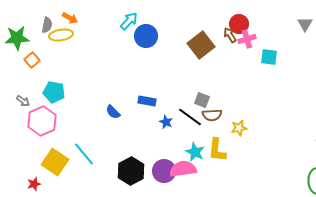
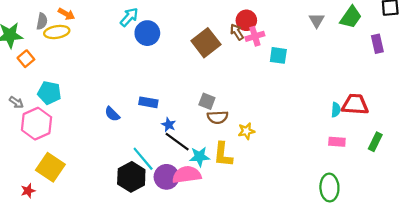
black line: (190, 117) -> (177, 142), moved
cyan star: (195, 152) -> (200, 157), turned -30
cyan line: (84, 154) -> (143, 159), moved

